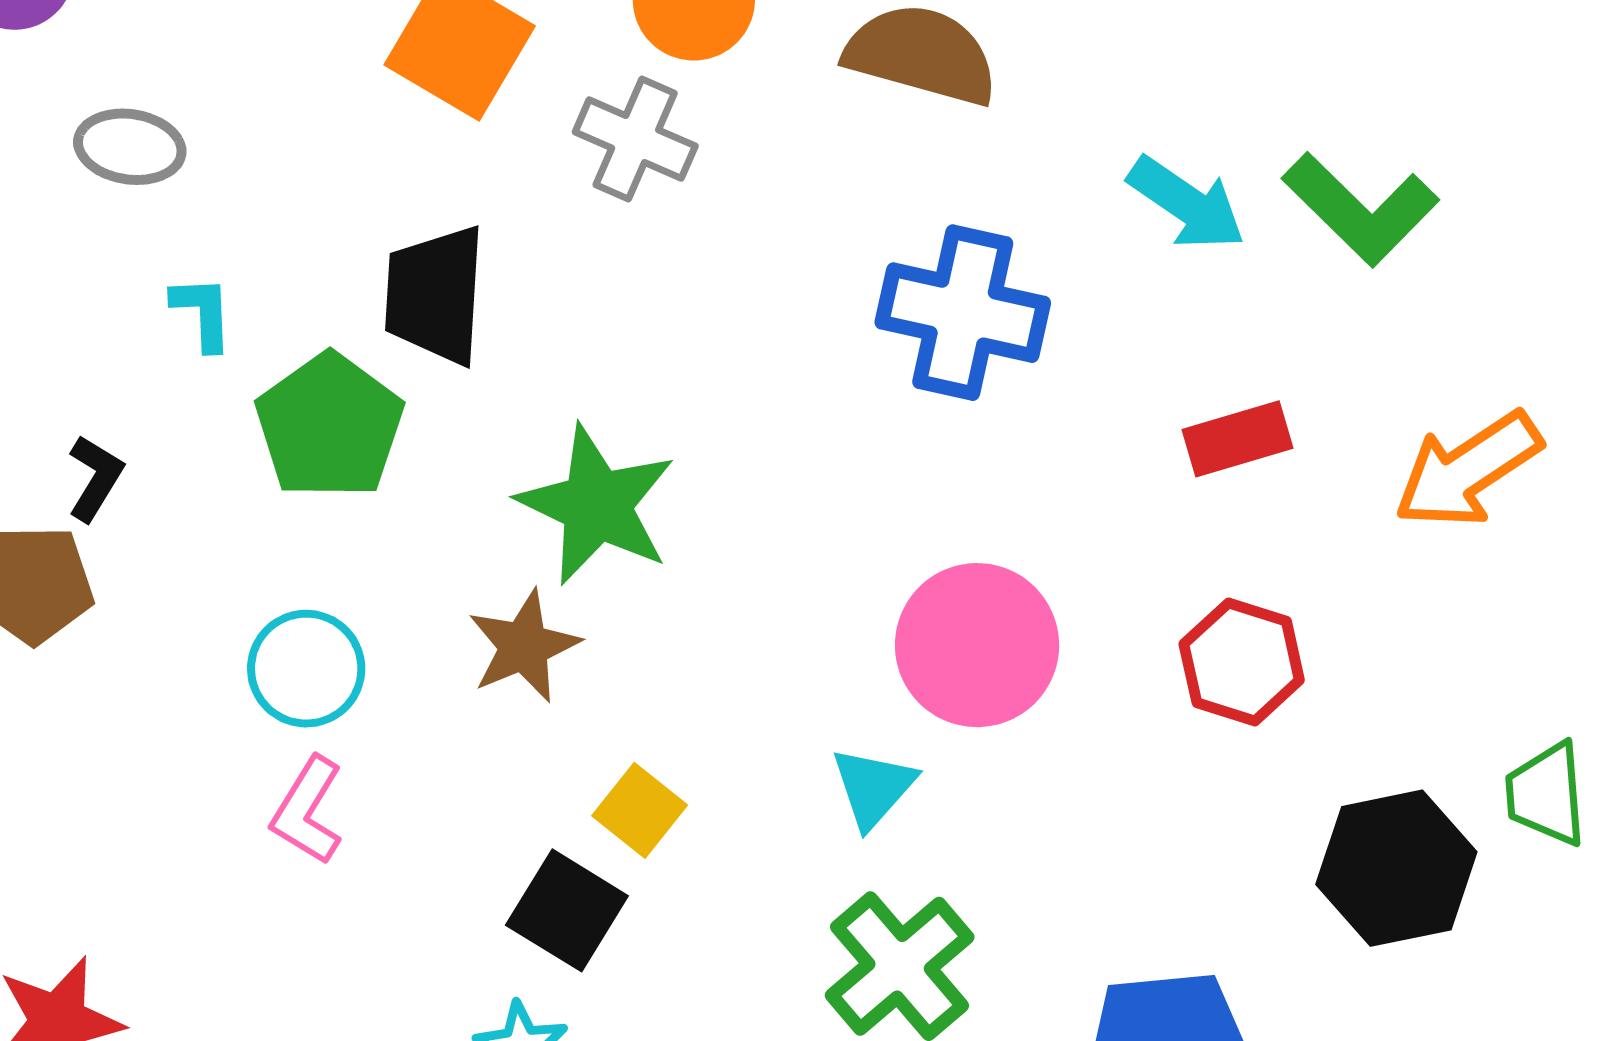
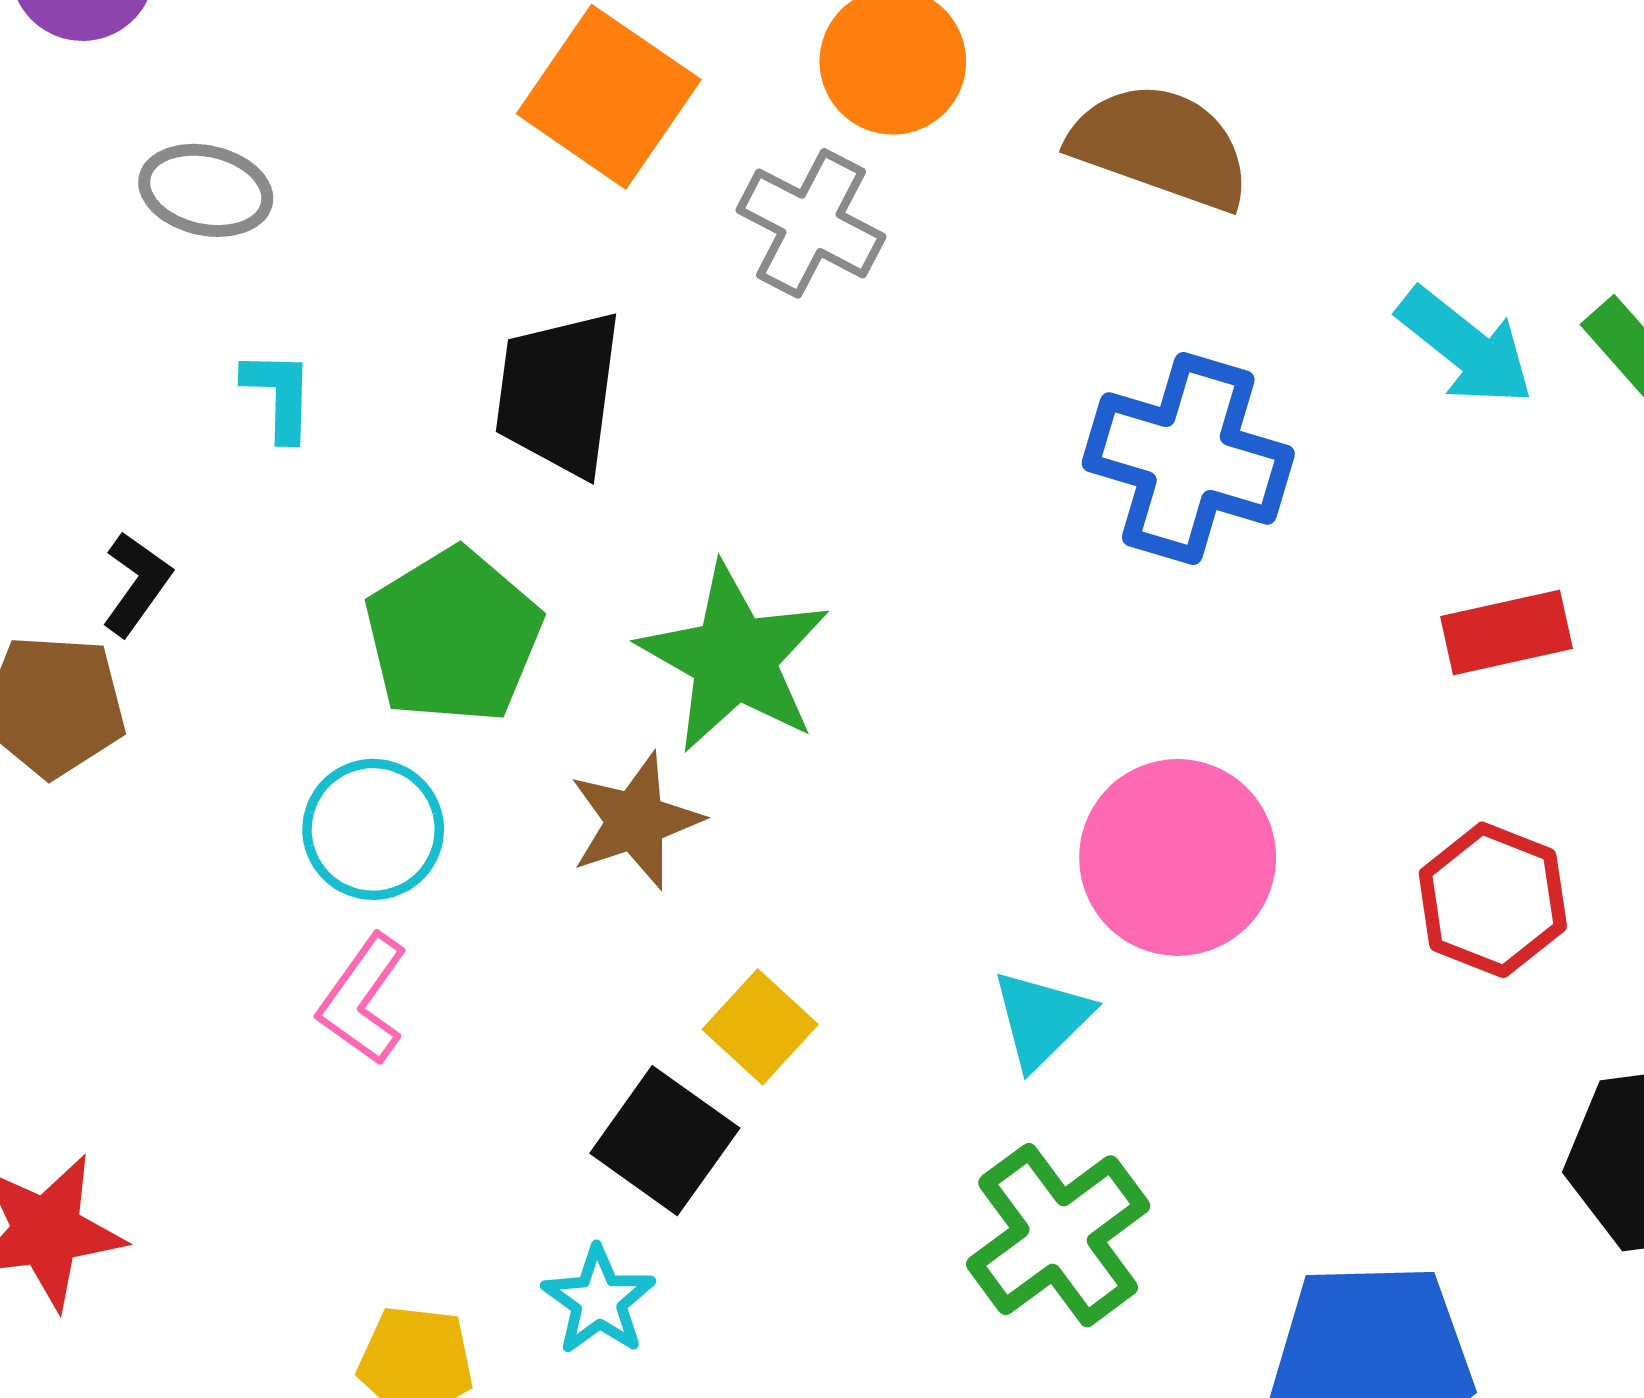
green pentagon: (330, 426) -> (453, 636), moved

